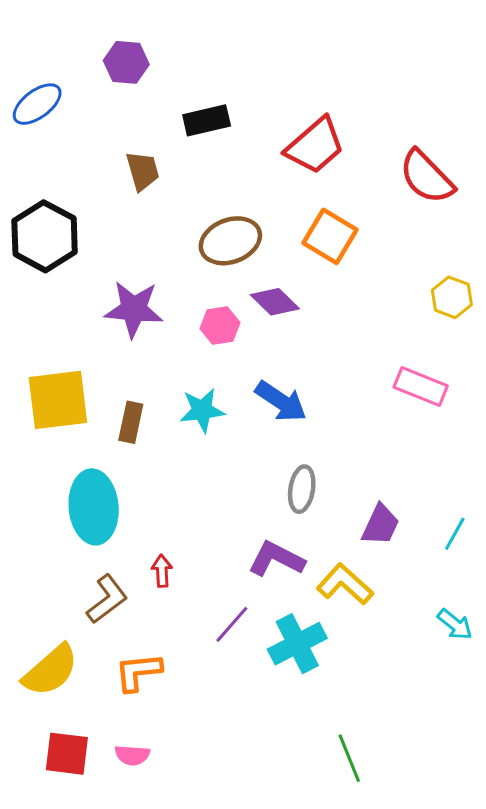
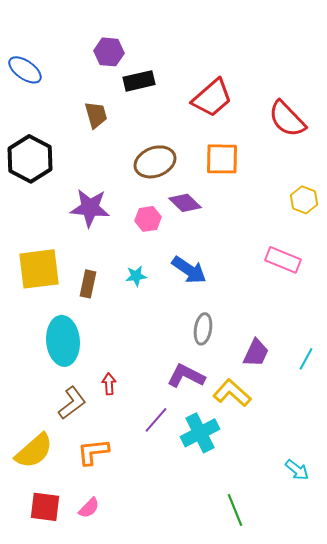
purple hexagon: (126, 62) -> (109, 52), moved
blue ellipse: (37, 104) -> (25, 70), turned 72
orange square: (330, 236) -> (222, 159), turned -30
cyan star: (202, 410) -> (136, 276), size x0.7
cyan arrow: (455, 624) -> (297, 470), moved
pink semicircle: (132, 755) -> (89, 508), turned -50

